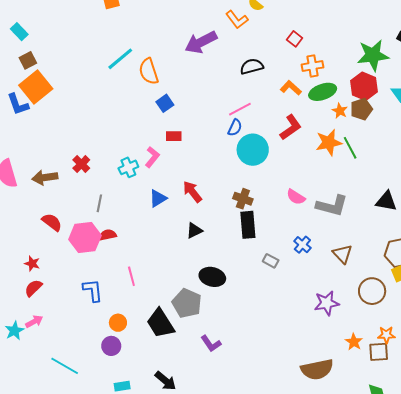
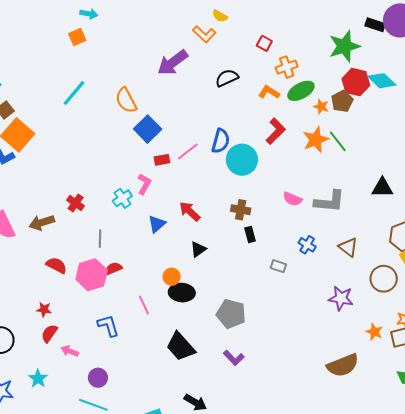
cyan line: (120, 59) -> (74, 93), moved
red hexagon: (364, 86) -> (356, 82), moved
blue square: (165, 103) -> (148, 129), size x1.5
pink line: (240, 109) -> (188, 151), moved
blue semicircle: (235, 128) -> (221, 141), size x1.4
black rectangle: (248, 225) -> (250, 235), size x0.6
black ellipse: (212, 277) -> (182, 293), moved
gray pentagon: (187, 303) -> (231, 314), moved
purple star: (327, 303) -> (341, 298), turned 30
pink arrow: (34, 322) -> (70, 351), moved, turned -120
orange circle: (118, 323) -> (172, 277), moved
purple circle: (111, 346) -> (98, 378), moved

